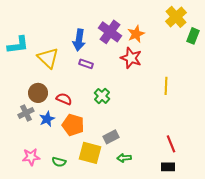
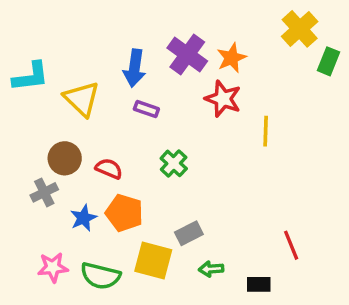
yellow line: (166, 86) -> (266, 131), moved
blue star: (47, 119) -> (83, 218), moved
green semicircle: (59, 162) -> (100, 276), size x1.6
black rectangle: (168, 167) -> (259, 284), moved

